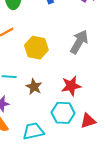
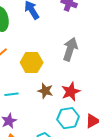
brown star: (34, 87) -> (45, 91), moved

